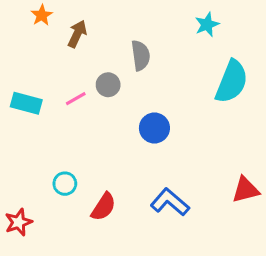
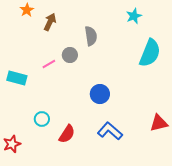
cyan rectangle: (26, 103) -> (17, 78), moved
blue circle: (154, 128) -> (100, 94), moved

